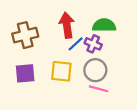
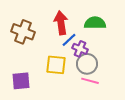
brown cross: (25, 35) -> (23, 32), turned 35
purple cross: (93, 44) -> (80, 49), moved
purple square: (25, 73) -> (21, 81), moved

